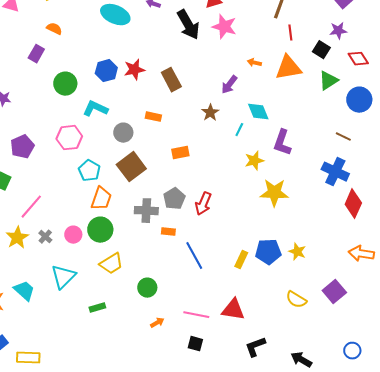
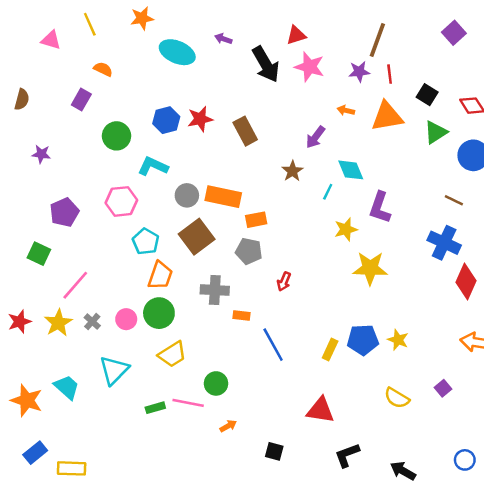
purple star: (338, 31) -> (359, 72), moved
orange rectangle: (153, 117) -> (223, 197), moved, size x1.8
gray pentagon: (174, 199) -> (249, 251), moved, turned -30
red arrow: (203, 204) -> (284, 282), size x0.7
purple square: (334, 292) -> (443, 388), size x0.6
pink line: (196, 315) -> (188, 403), moved

